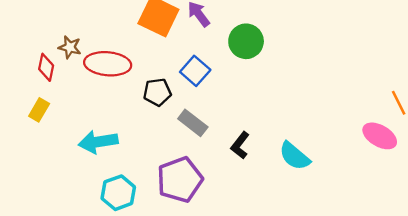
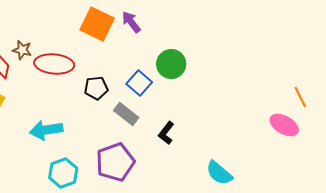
green circle: (246, 41) -> (171, 64), moved
blue square: (195, 71) -> (139, 83), moved
cyan semicircle: (295, 156) -> (219, 173), moved

